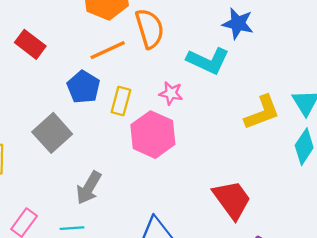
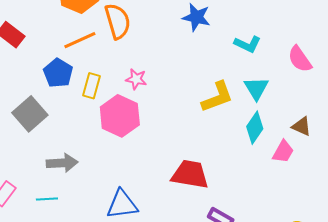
cyan L-shape: (208, 61) -> (248, 44), moved, size x0.7
gray arrow: (89, 188) -> (62, 163), turned -124
red trapezoid: (232, 200) -> (190, 174), turned -45

